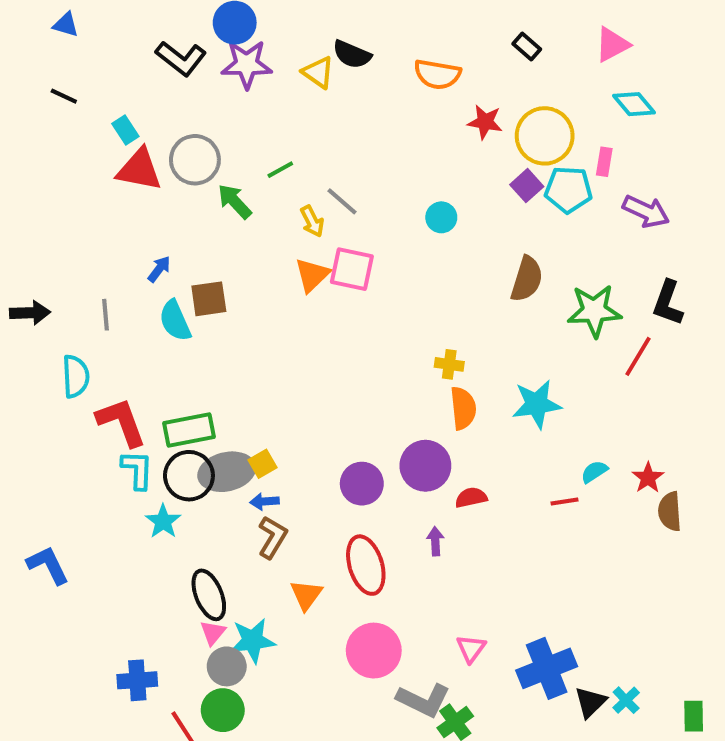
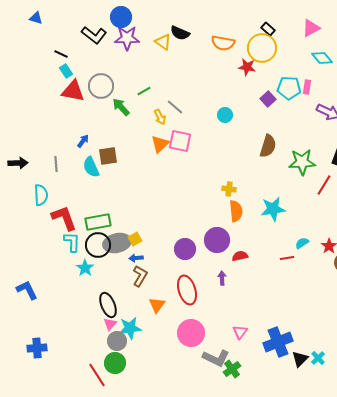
black line: (64, 96) -> (61, 54), moved
yellow circle: (545, 136) -> (262, 48), moved
cyan pentagon: (568, 190) -> (289, 88), moved
blue cross: (137, 680) -> (37, 348), moved

